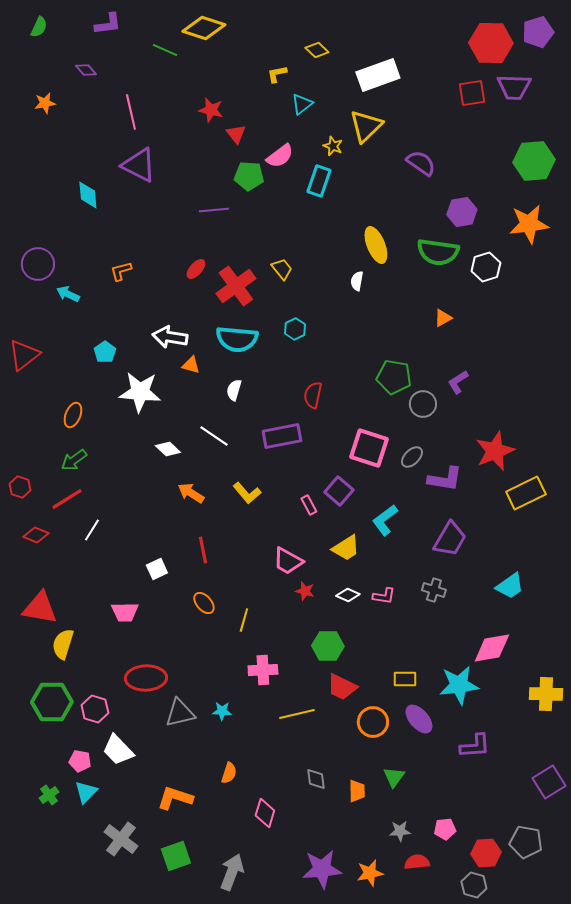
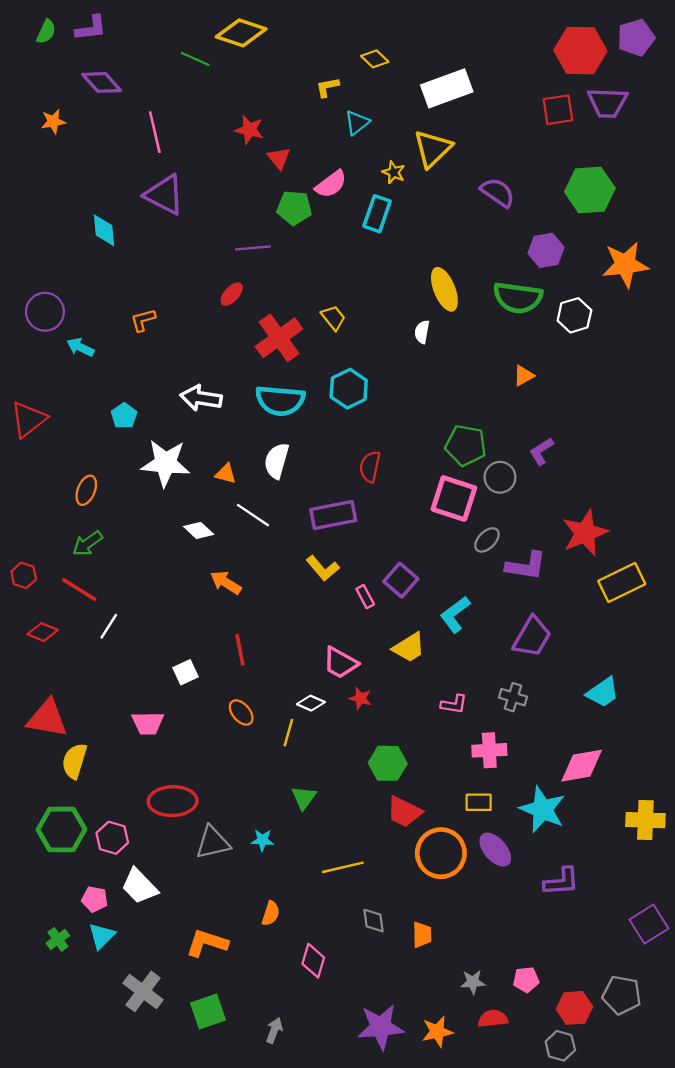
purple L-shape: (108, 24) -> (91, 28), moved
purple diamond: (86, 70) -> (102, 82), size x1.6
green hexagon: (534, 161) -> (590, 190), moved
red ellipse: (196, 269) -> (232, 294), moved
cyan hexagon: (295, 329) -> (349, 389), size x1.5
orange triangle: (191, 365) -> (226, 474), moved
white semicircle: (234, 390) -> (277, 461), size x1.4
pink square: (369, 448) -> (454, 499), moved
yellow L-shape: (247, 493) -> (323, 568), moved
red line: (67, 499) -> (79, 590), turned 64
white diamond: (348, 595) -> (311, 703), moved
pink cross: (263, 670) -> (489, 750), moved
cyan star: (459, 685) -> (543, 809), turned 30
yellow line: (297, 714) -> (343, 867), moved
orange circle: (373, 722) -> (441, 853), size x1.4
green triangle: (394, 777) -> (304, 798), moved
gray arrow: (232, 872) -> (274, 1030), size x0.6

